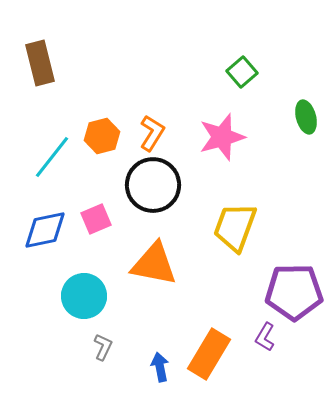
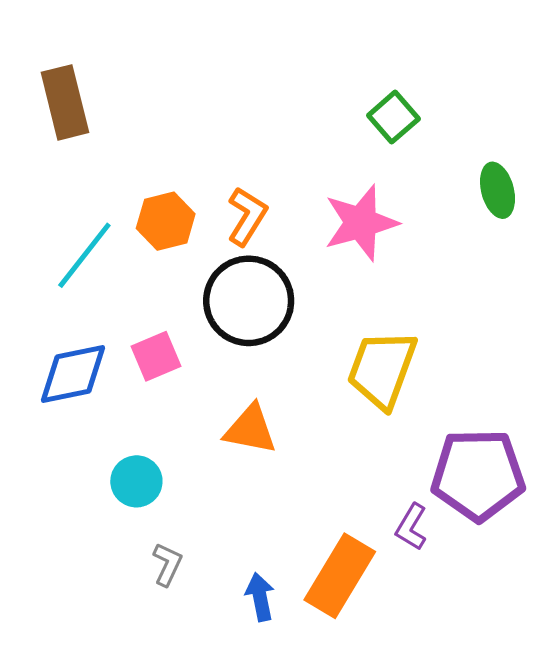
orange triangle: (154, 264) -> (250, 429), size x0.7
cyan circle: (84, 296) -> (136, 481), size x0.7
purple L-shape: (265, 337) -> (411, 527), moved

